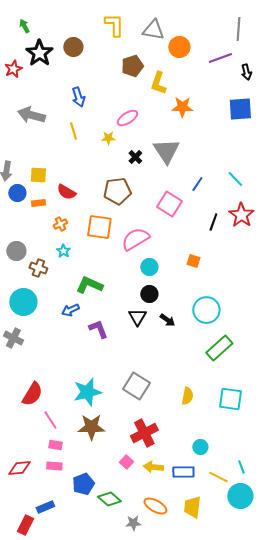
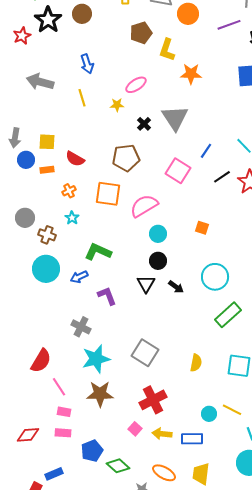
black line: (213, 222) -> (222, 177), moved, turned 36
cyan circle: (23, 302) -> (46, 269), moved
gray cross: (13, 338) -> (81, 327), moved
yellow line: (218, 477) -> (232, 410), moved

